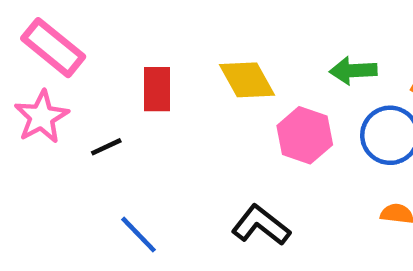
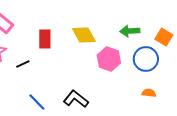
black L-shape: (261, 225) -> (76, 99), moved

